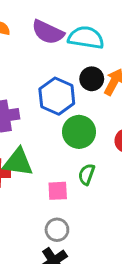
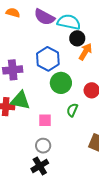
black circle: (92, 79) -> (77, 38), moved
green semicircle: (86, 174) -> (72, 110), moved

